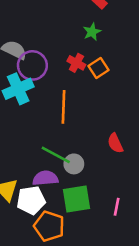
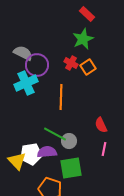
green star: (92, 32) -> (83, 39), size x1.5
white pentagon: (31, 200) -> (31, 154), moved
pink line: (117, 207) -> (104, 149), moved

